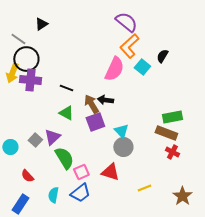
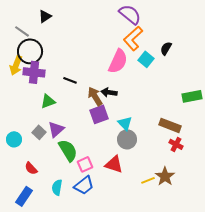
green triangle: (66, 113) -> (48, 101), moved, turned -49
green rectangle: (172, 117) -> (192, 96), moved
brown star: (182, 196) -> (165, 176), moved

